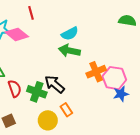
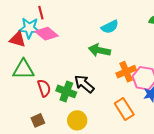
red line: (31, 13) -> (41, 13), moved
cyan semicircle: (70, 34) -> (110, 27), moved
orange rectangle: (66, 110) -> (124, 109), moved, size x1.5

